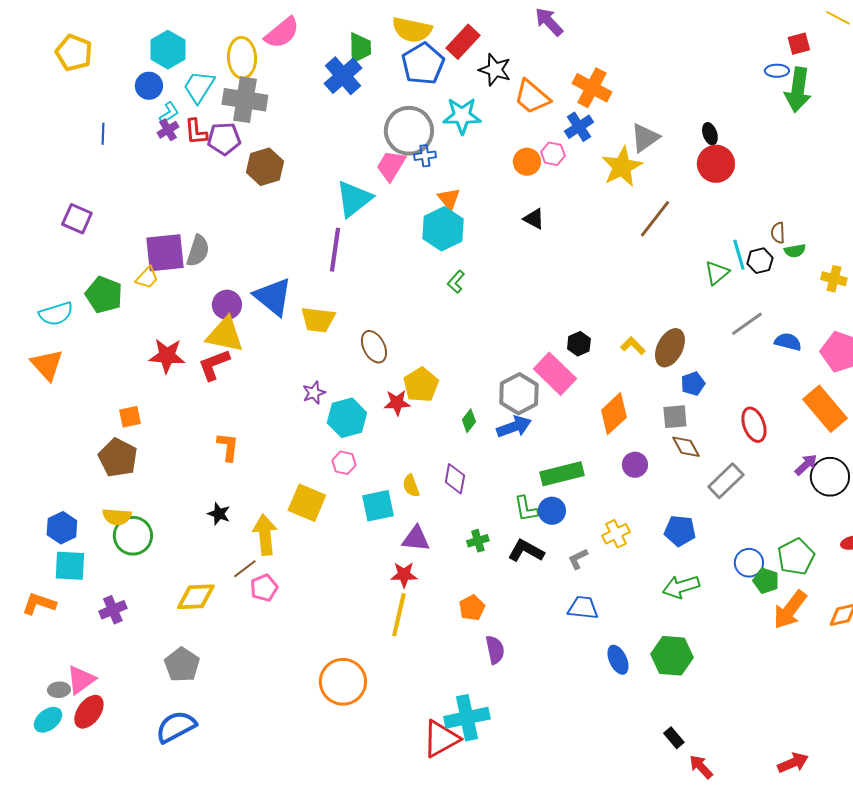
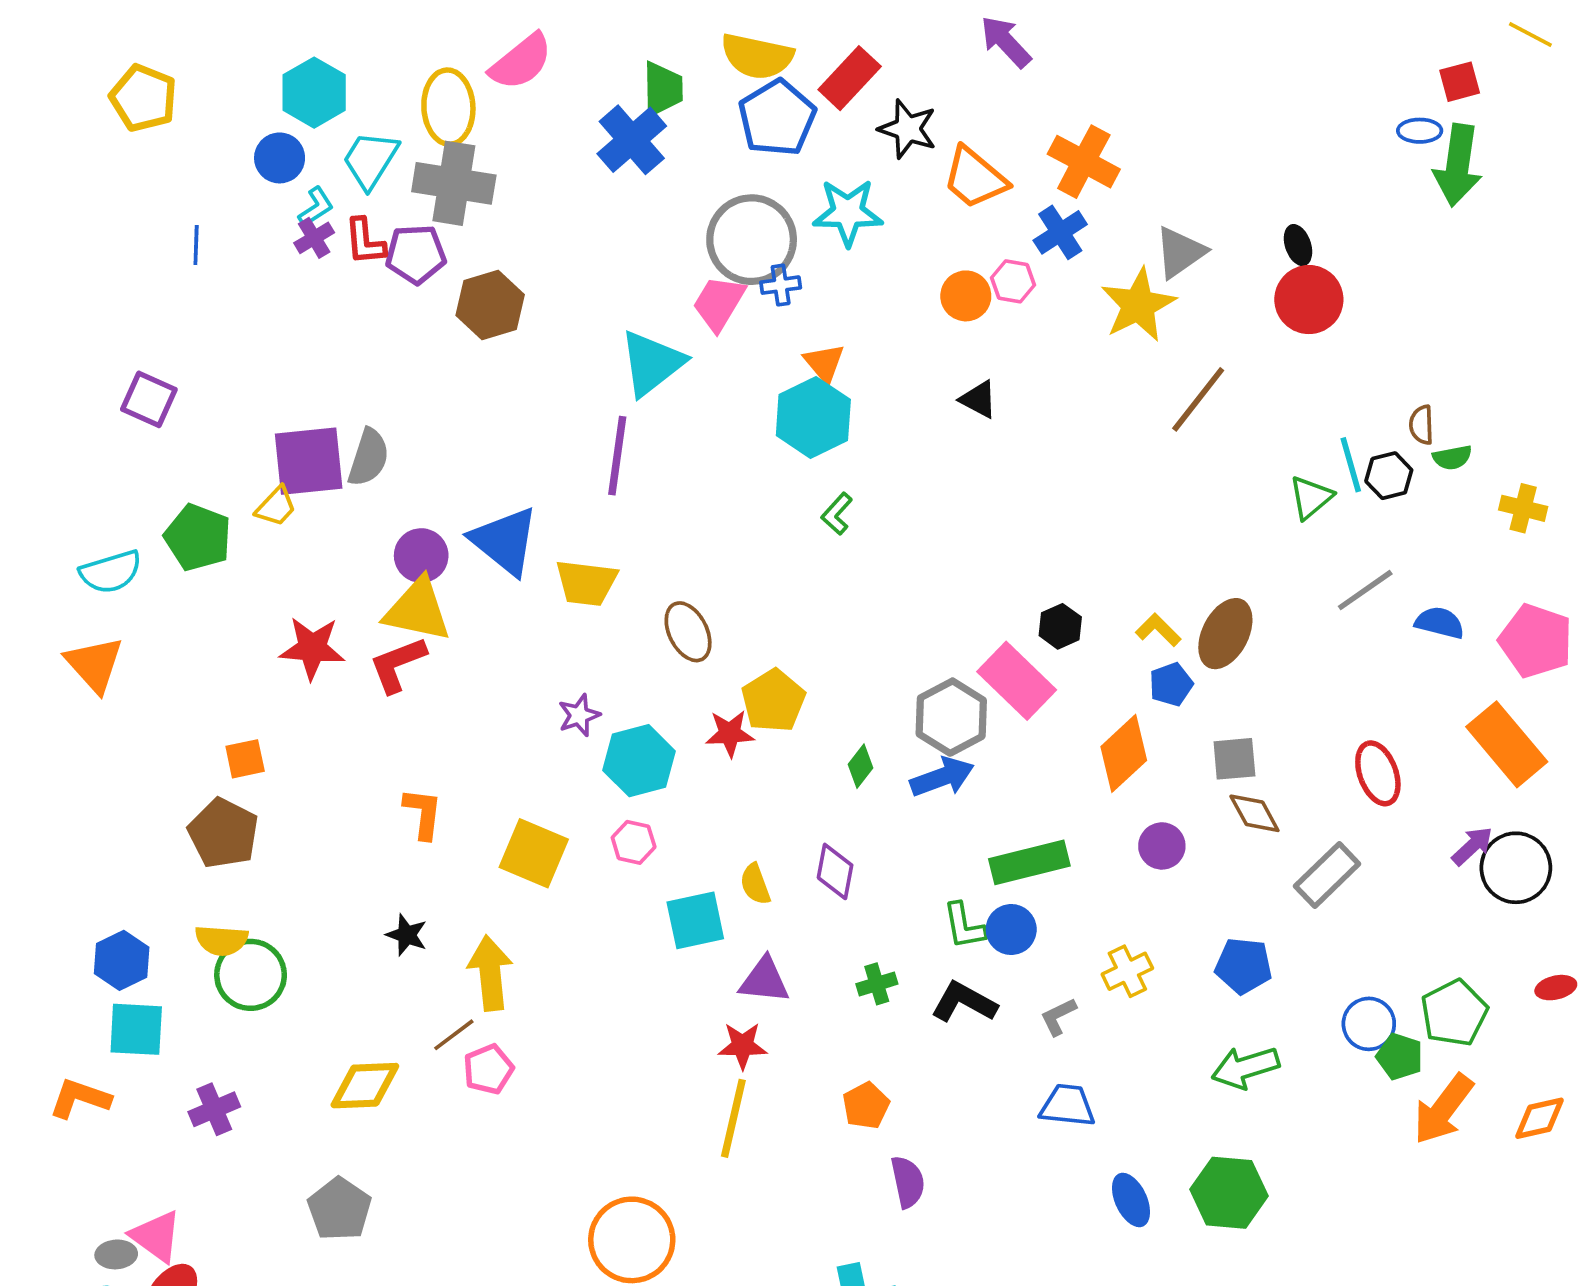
blue pentagon: (693, 384) -> (1171, 684), moved
yellow square: (307, 503) -> (534, 853), moved
pink triangle: (81, 680) -> (156, 1236), turned -48

